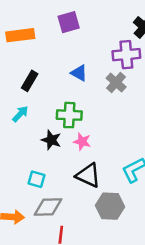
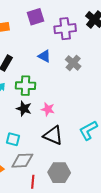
purple cross: (126, 55) -> (65, 29), moved
green cross: (69, 115) -> (25, 86), moved
gray hexagon: (110, 206) -> (59, 173), moved

